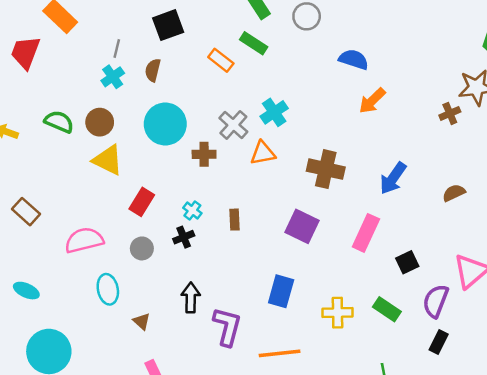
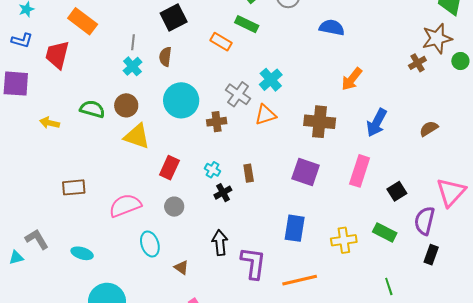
orange arrow: (372, 101) -> (352, 79), moved
brown rectangle: (26, 212) -> (74, 187), turned -40
black cross: (184, 237) -> (223, 193), moved

